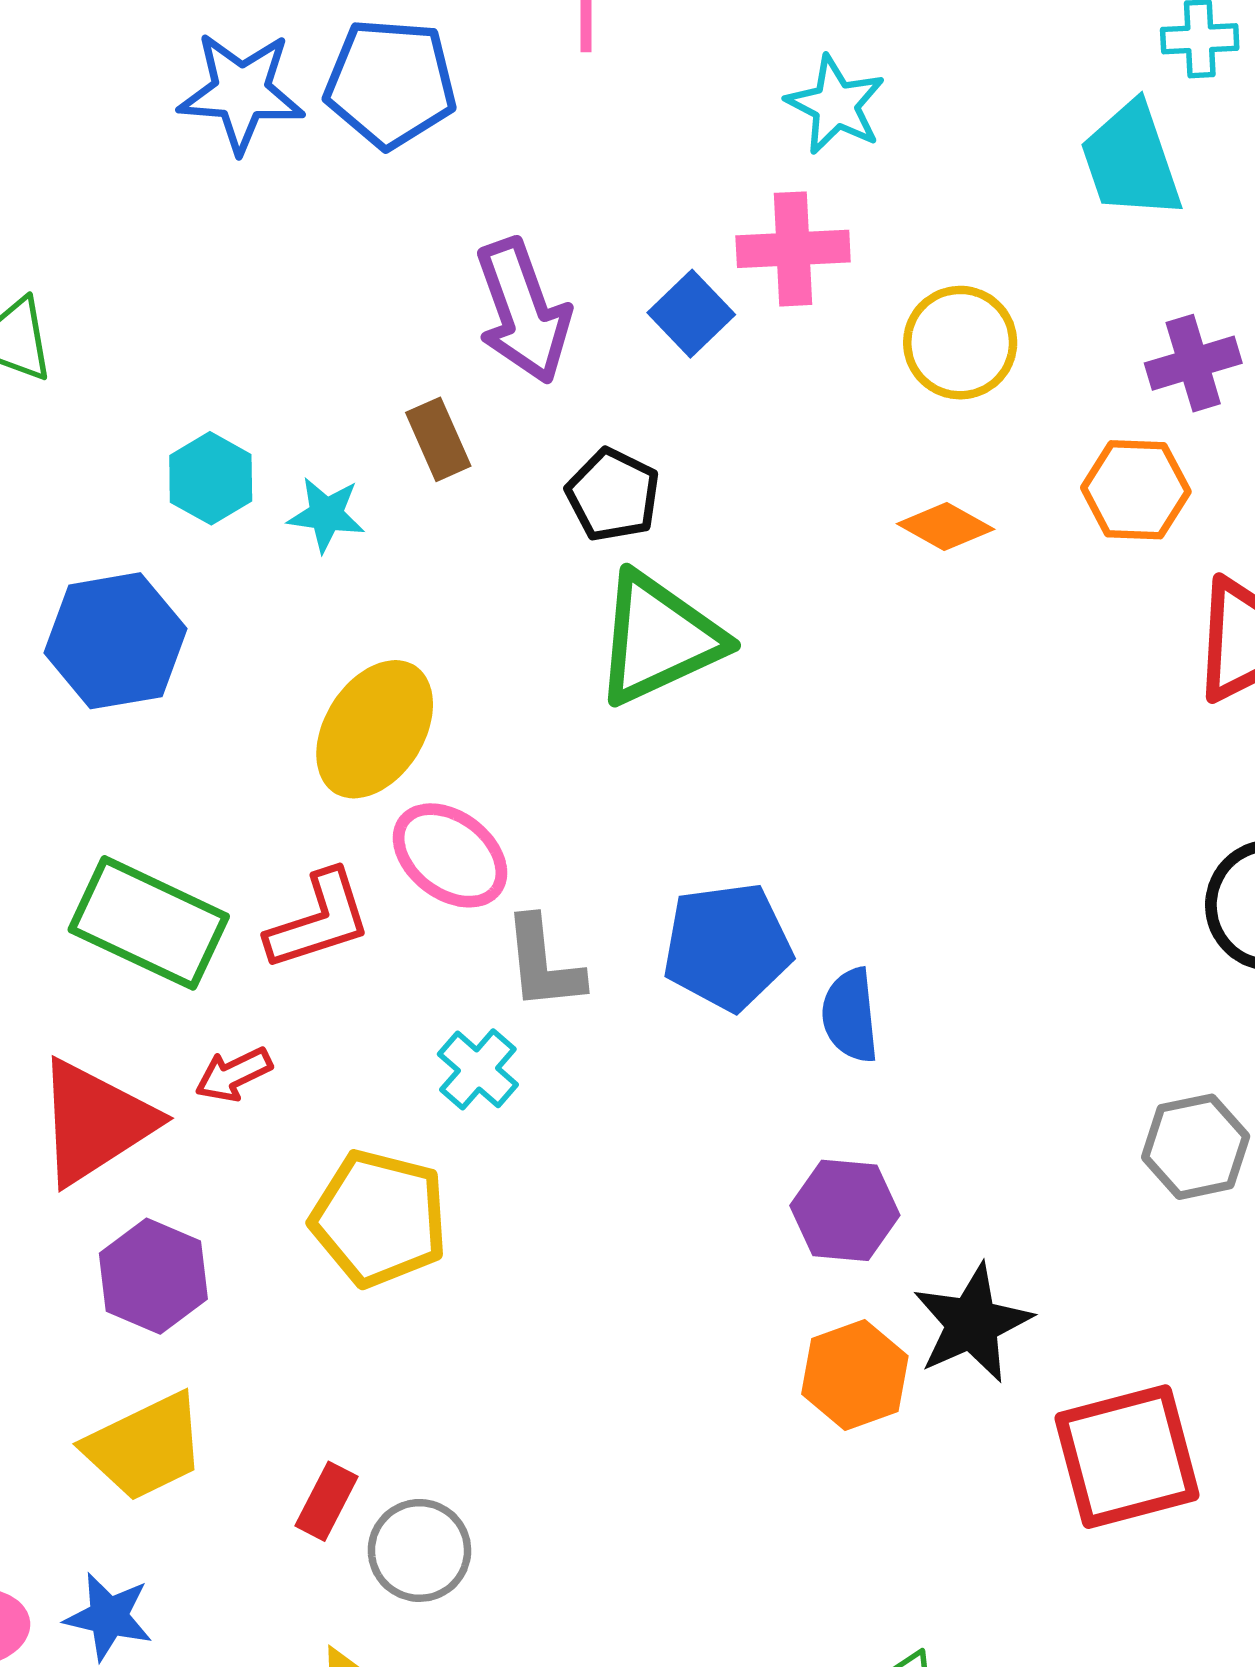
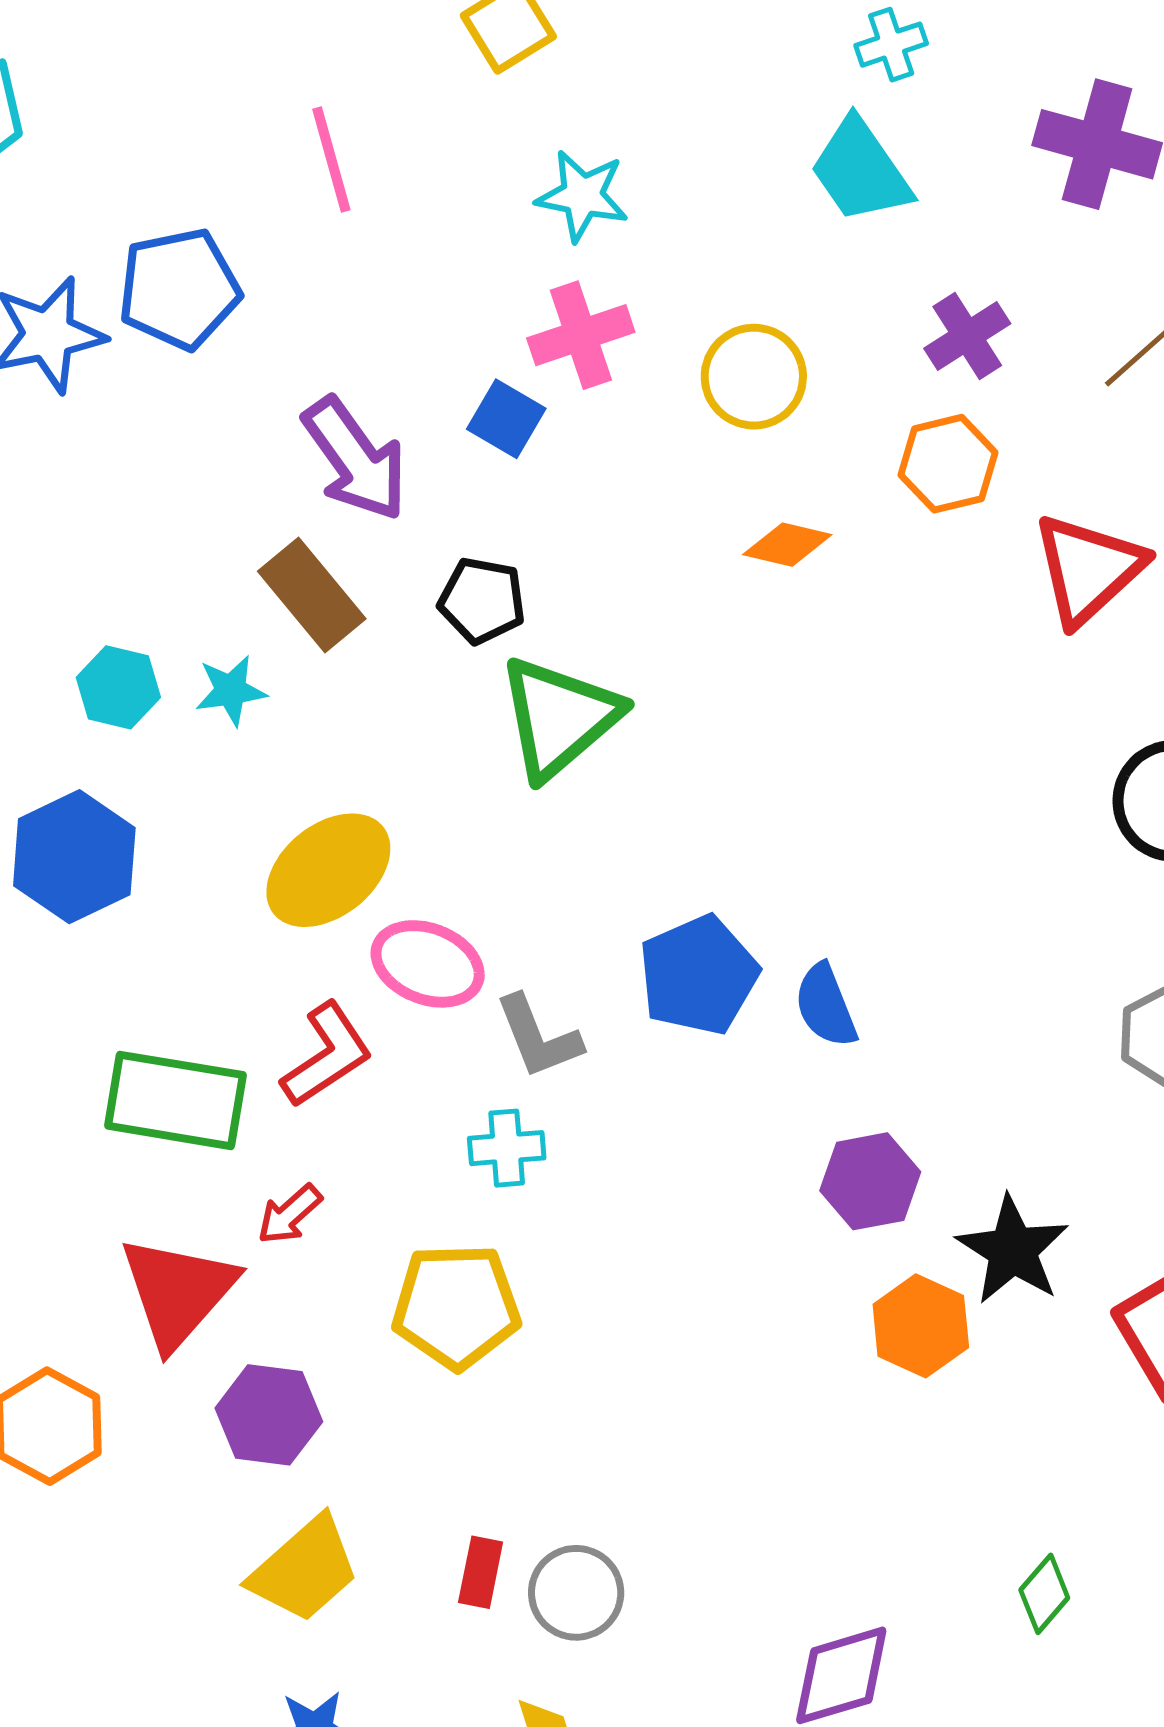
brown rectangle: (438, 439) -> (312, 595), size x1.5
yellow ellipse: (375, 729) -> (328, 870), turned 35
cyan cross: (478, 1069) -> (507, 1148), turned -30

